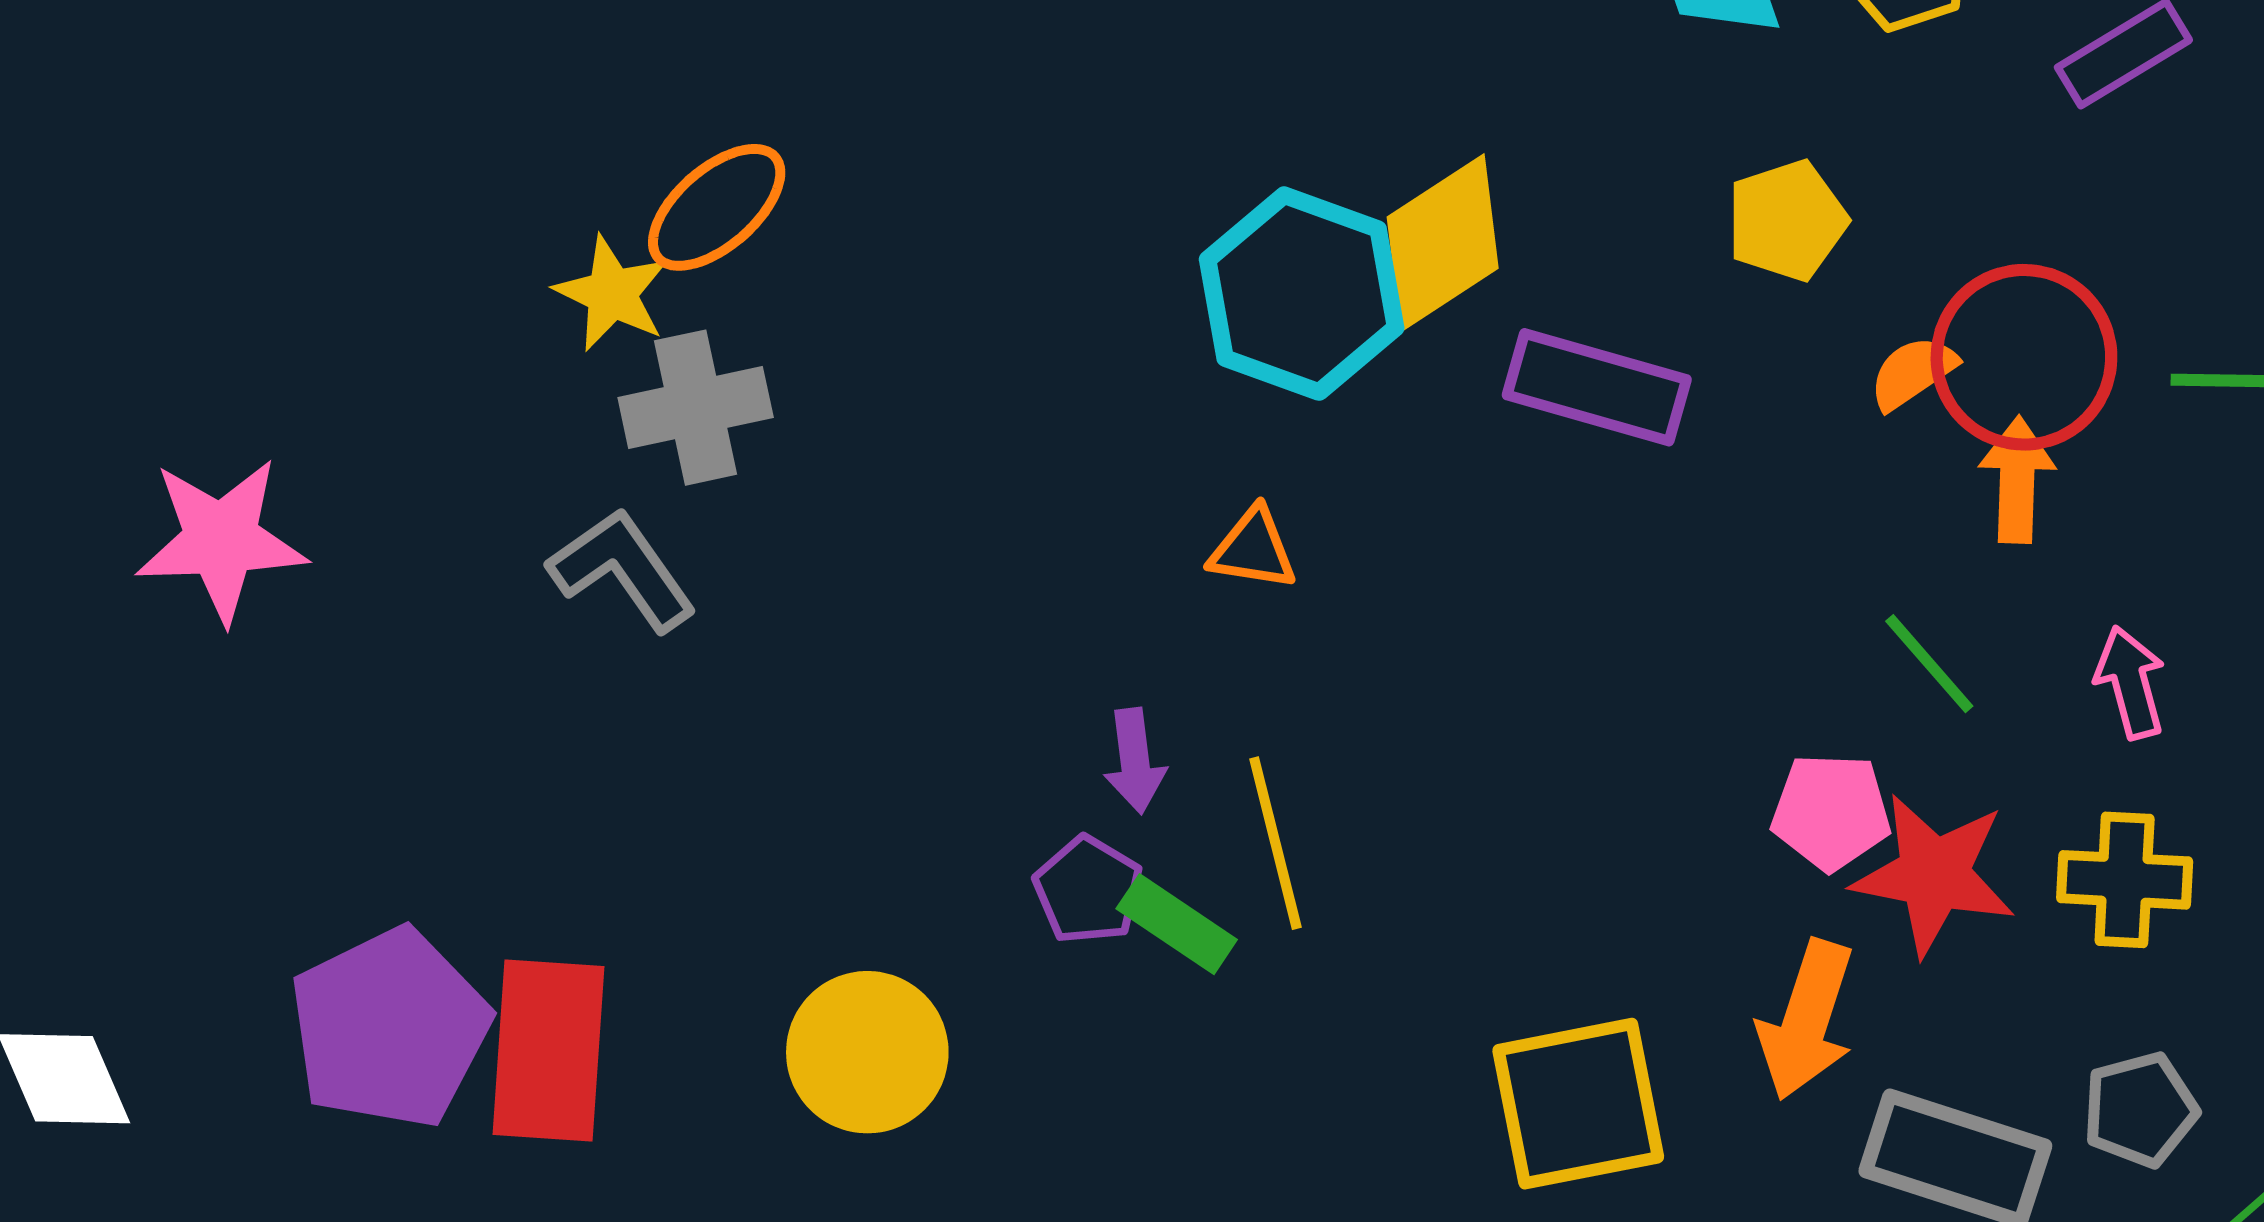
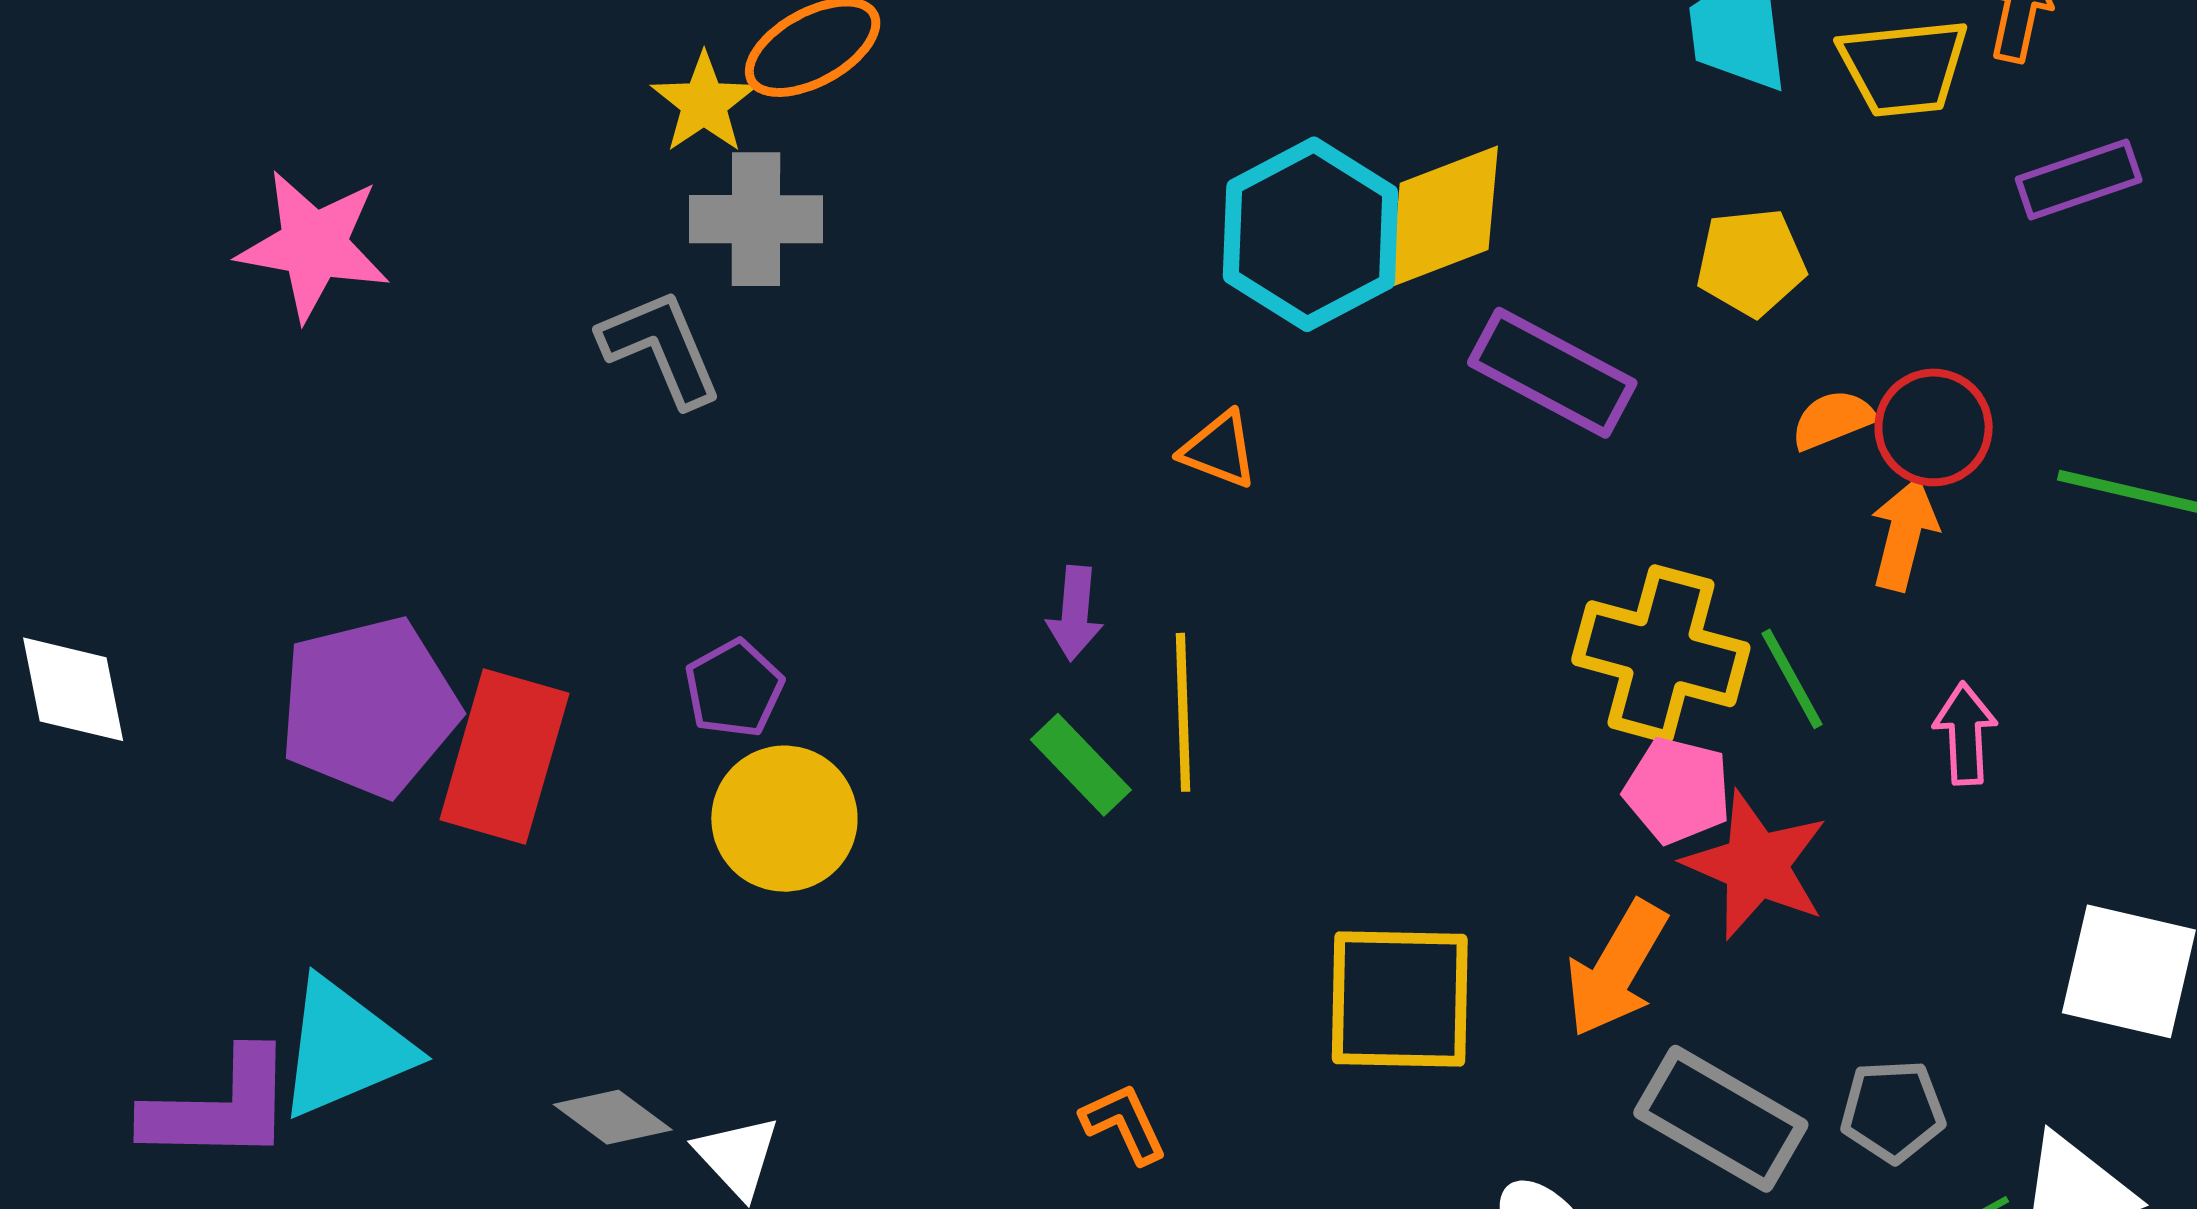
red circle: (2024, 357) -> (1934, 427), size x0.7
yellow cross: (2125, 880) -> (1661, 654), moved, size x1.4
purple pentagon: (1088, 890) -> (734, 689), moved

